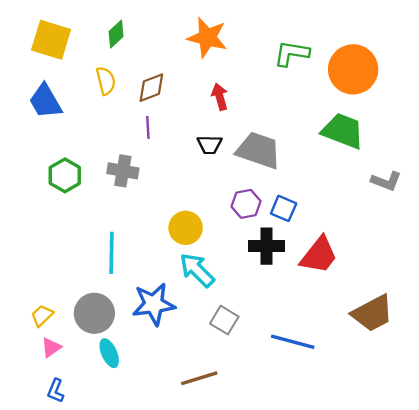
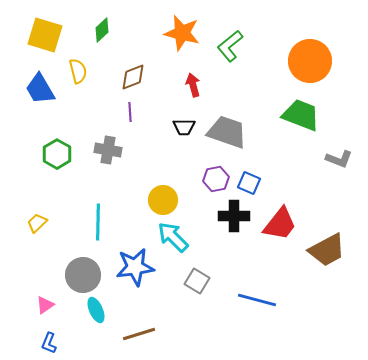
green L-shape: (292, 53) -> (230, 46), moved, turned -48
yellow semicircle: (106, 81) -> (78, 71), moved
brown trapezoid: (372, 313) -> (327, 250), moved
yellow trapezoid: (42, 316) -> (37, 223), moved
brown line: (199, 378) -> (139, 334), moved

